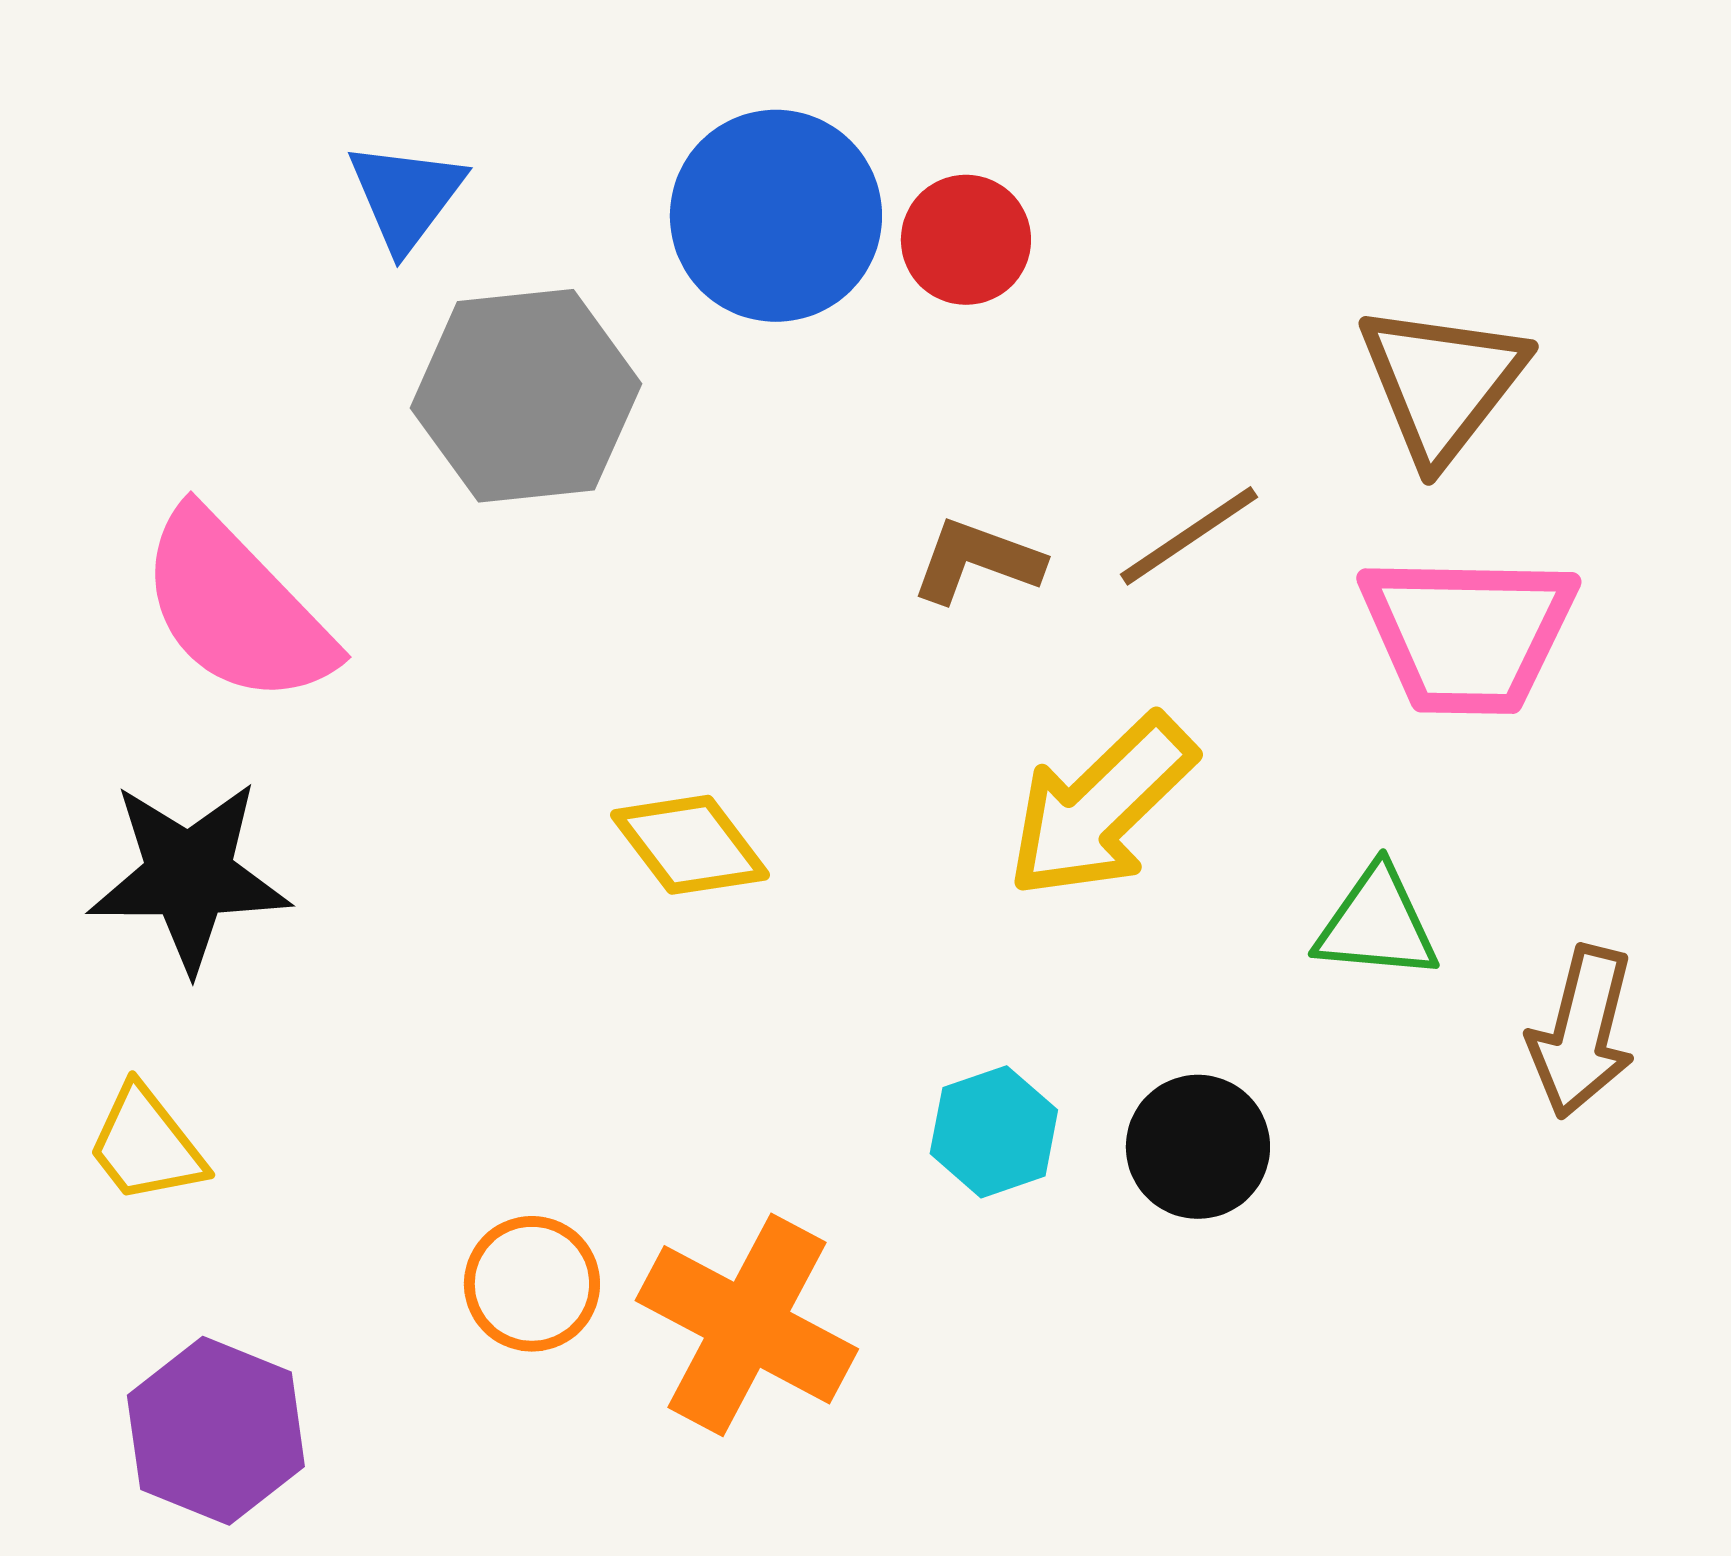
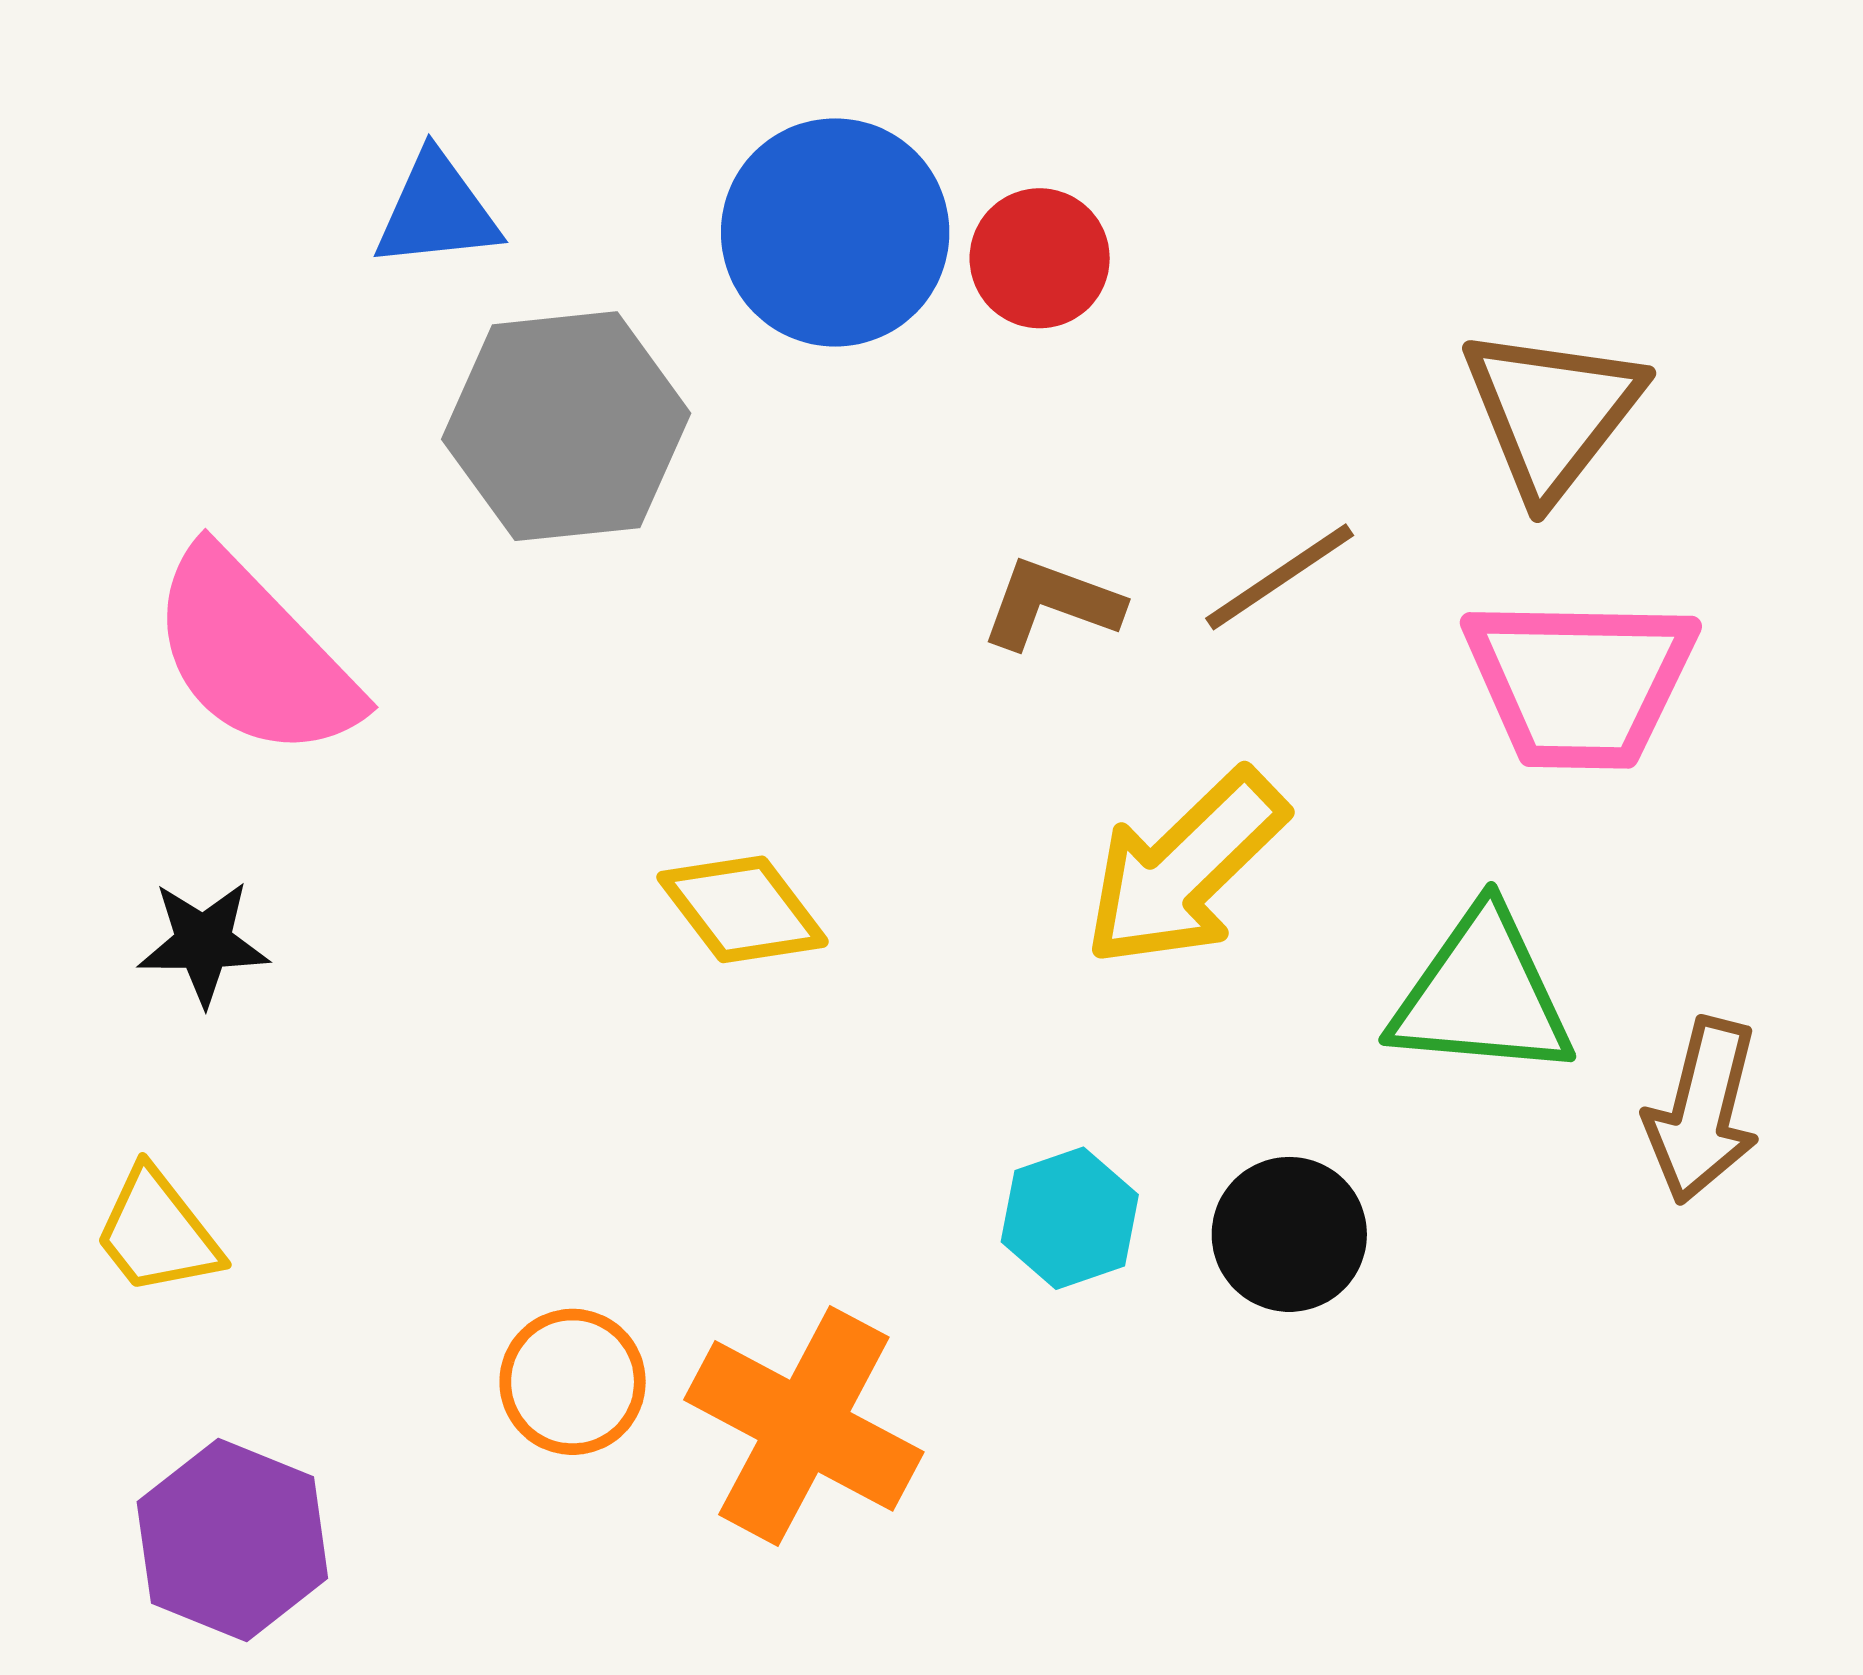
blue triangle: (406, 196) -> (437, 211), turned 47
black star: (189, 876) -> (203, 943), size x0.6
green triangle: (1377, 924) -> (1482, 994), size x1.4

